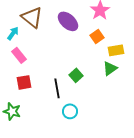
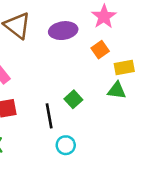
purple ellipse: (68, 21) -> (63, 31), turned -50
green triangle: (110, 68) -> (117, 90), turned 42

